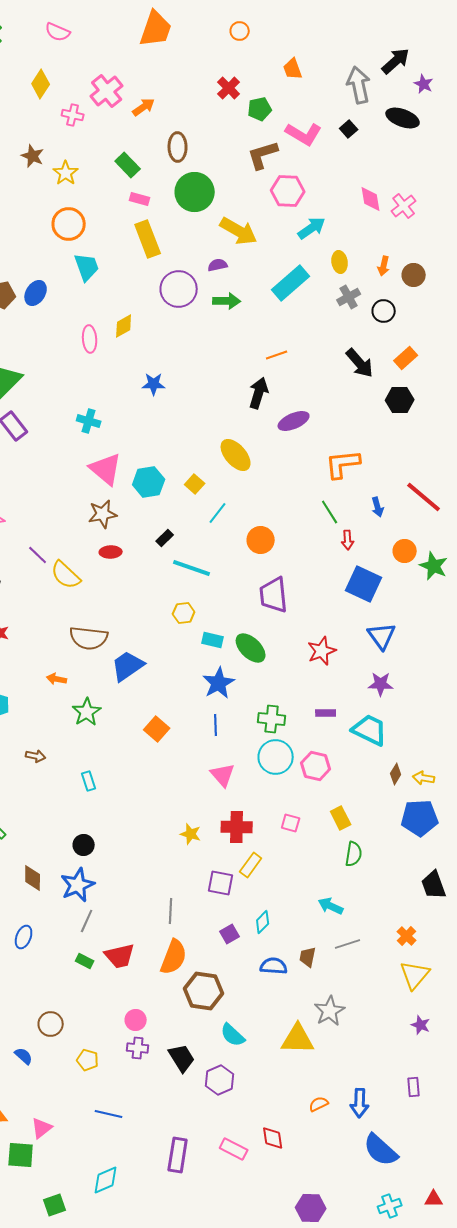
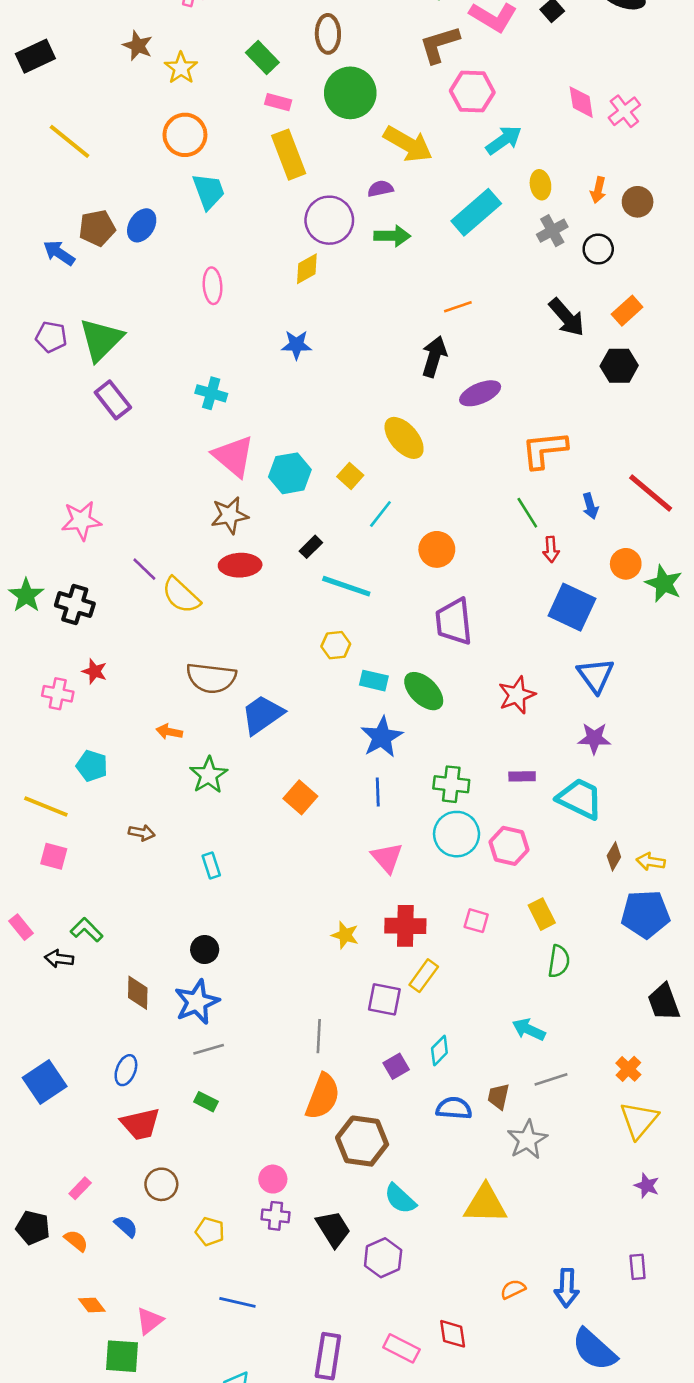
yellow diamond: (124, 326) -> (307, 269), moved
red ellipse: (111, 552) -> (240, 565), size x1.4
gray line: (87, 921) -> (209, 1049), turned 50
red trapezoid: (120, 956) -> (140, 1124), moved
gray star: (330, 1011) -> (527, 1140), moved

